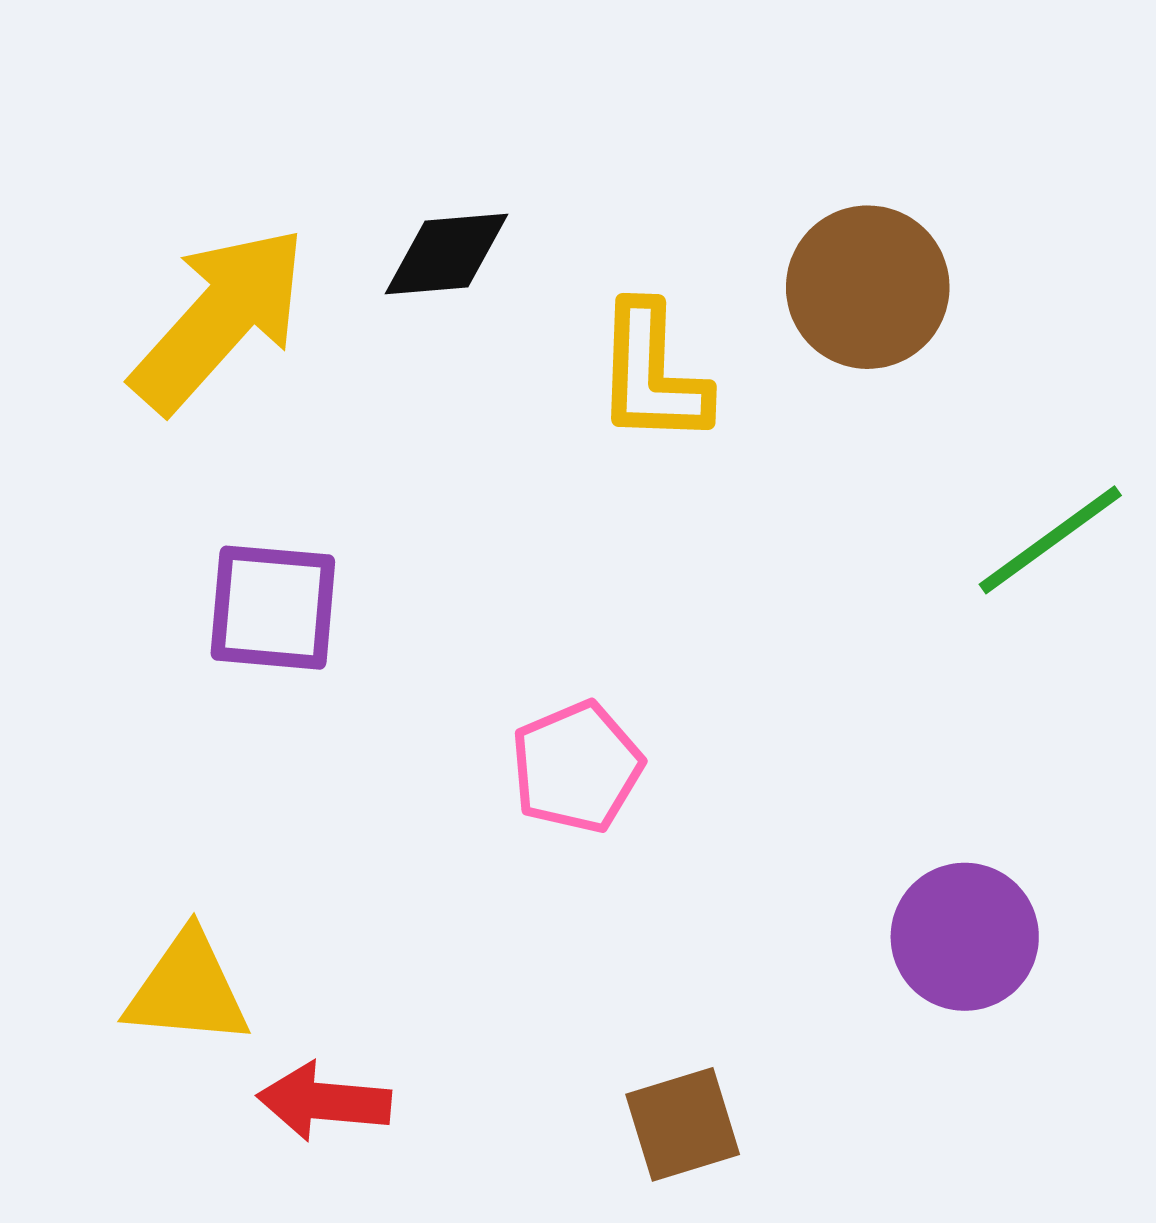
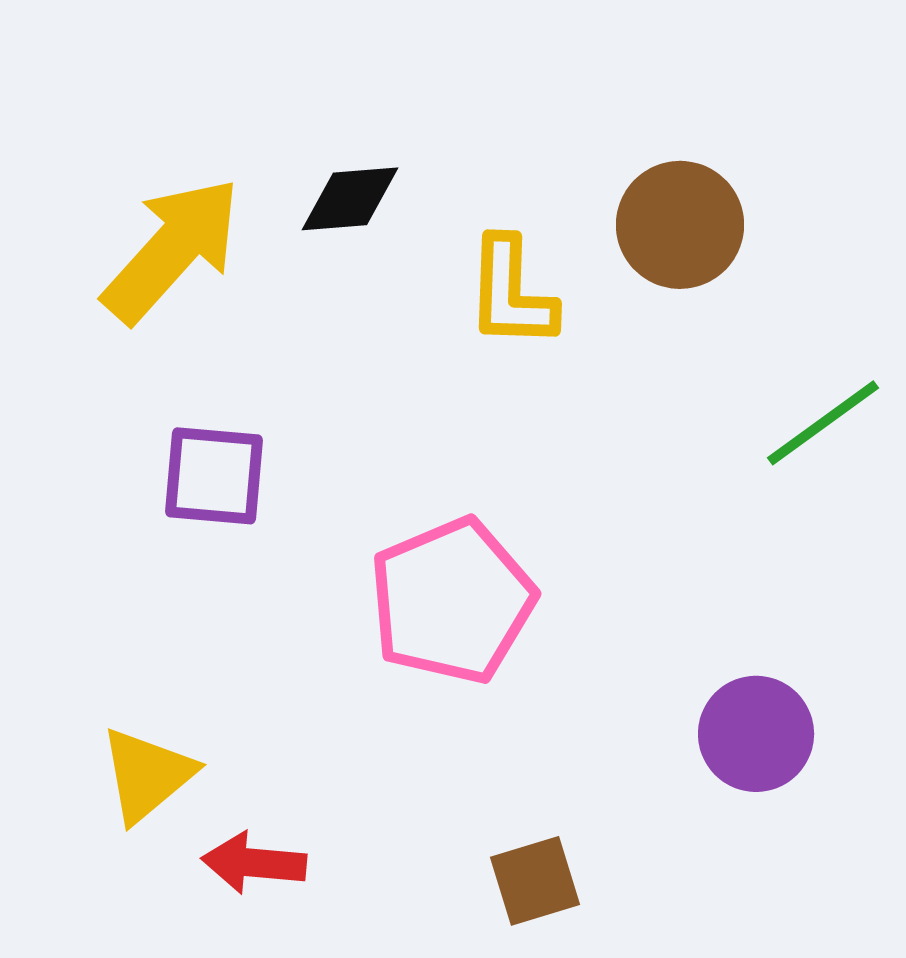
pink pentagon: (577, 767) -> (452, 601), size x1.6
yellow triangle: (187, 989) -> (147, 775), turned -45

